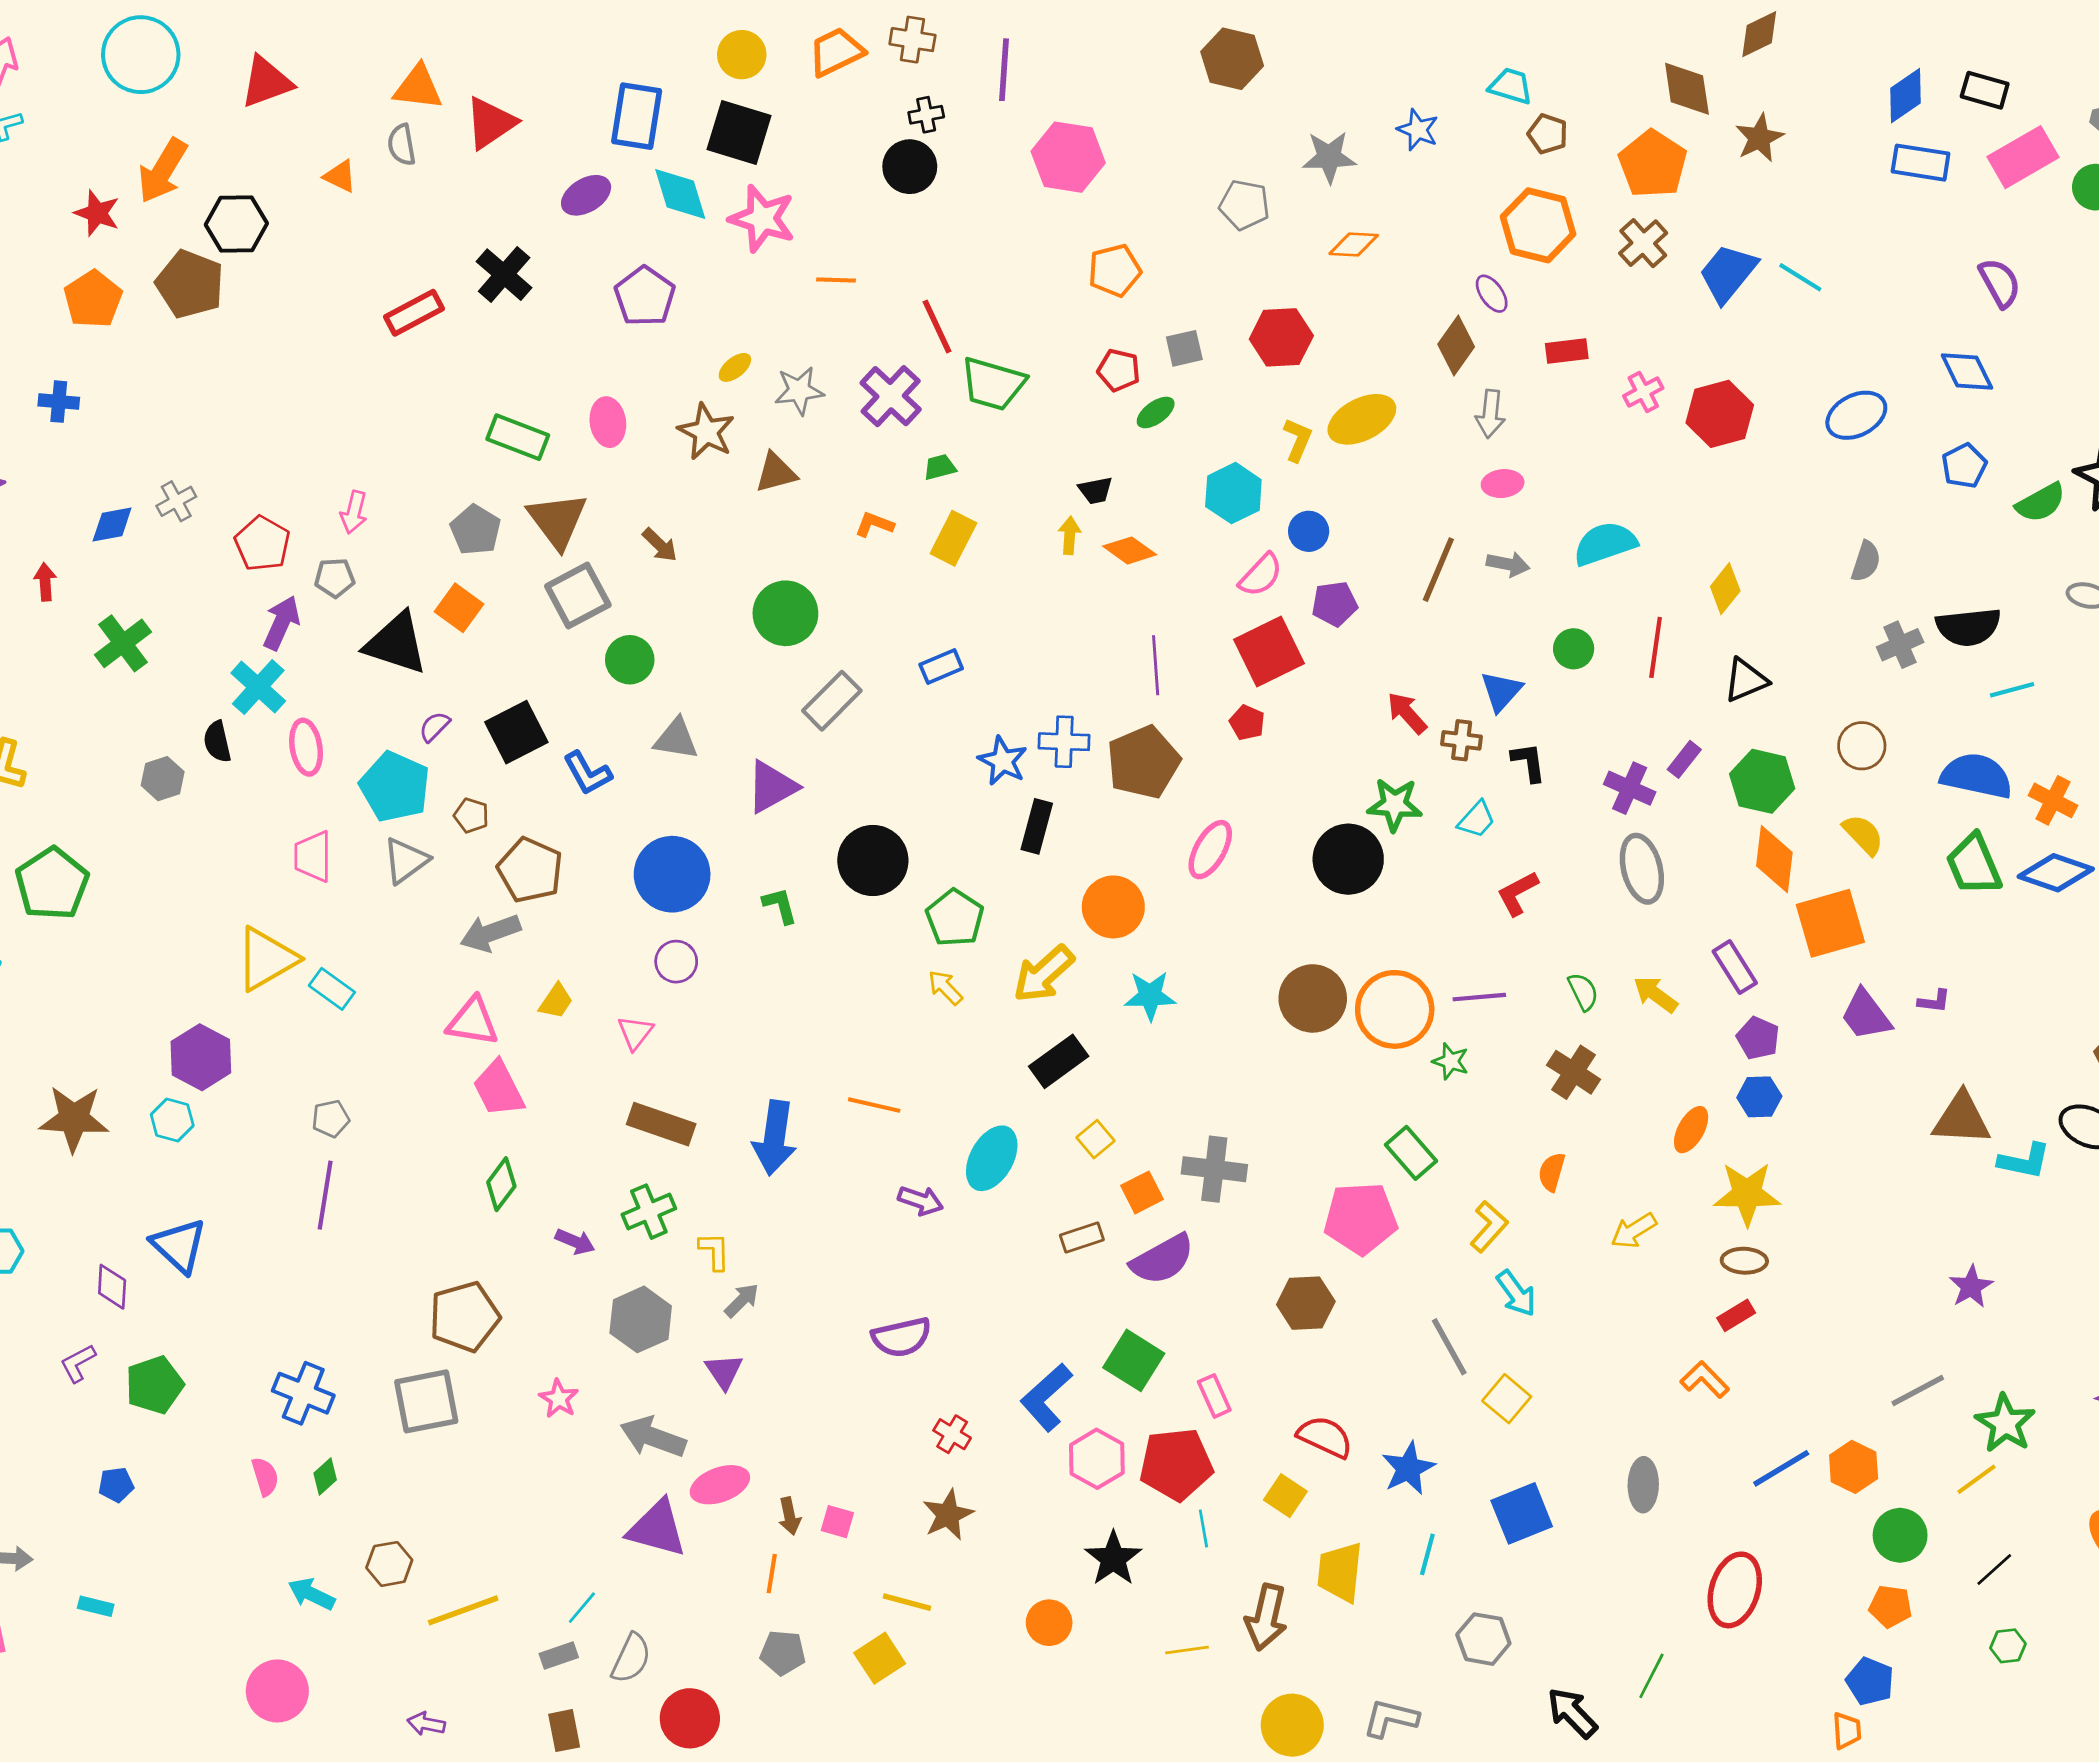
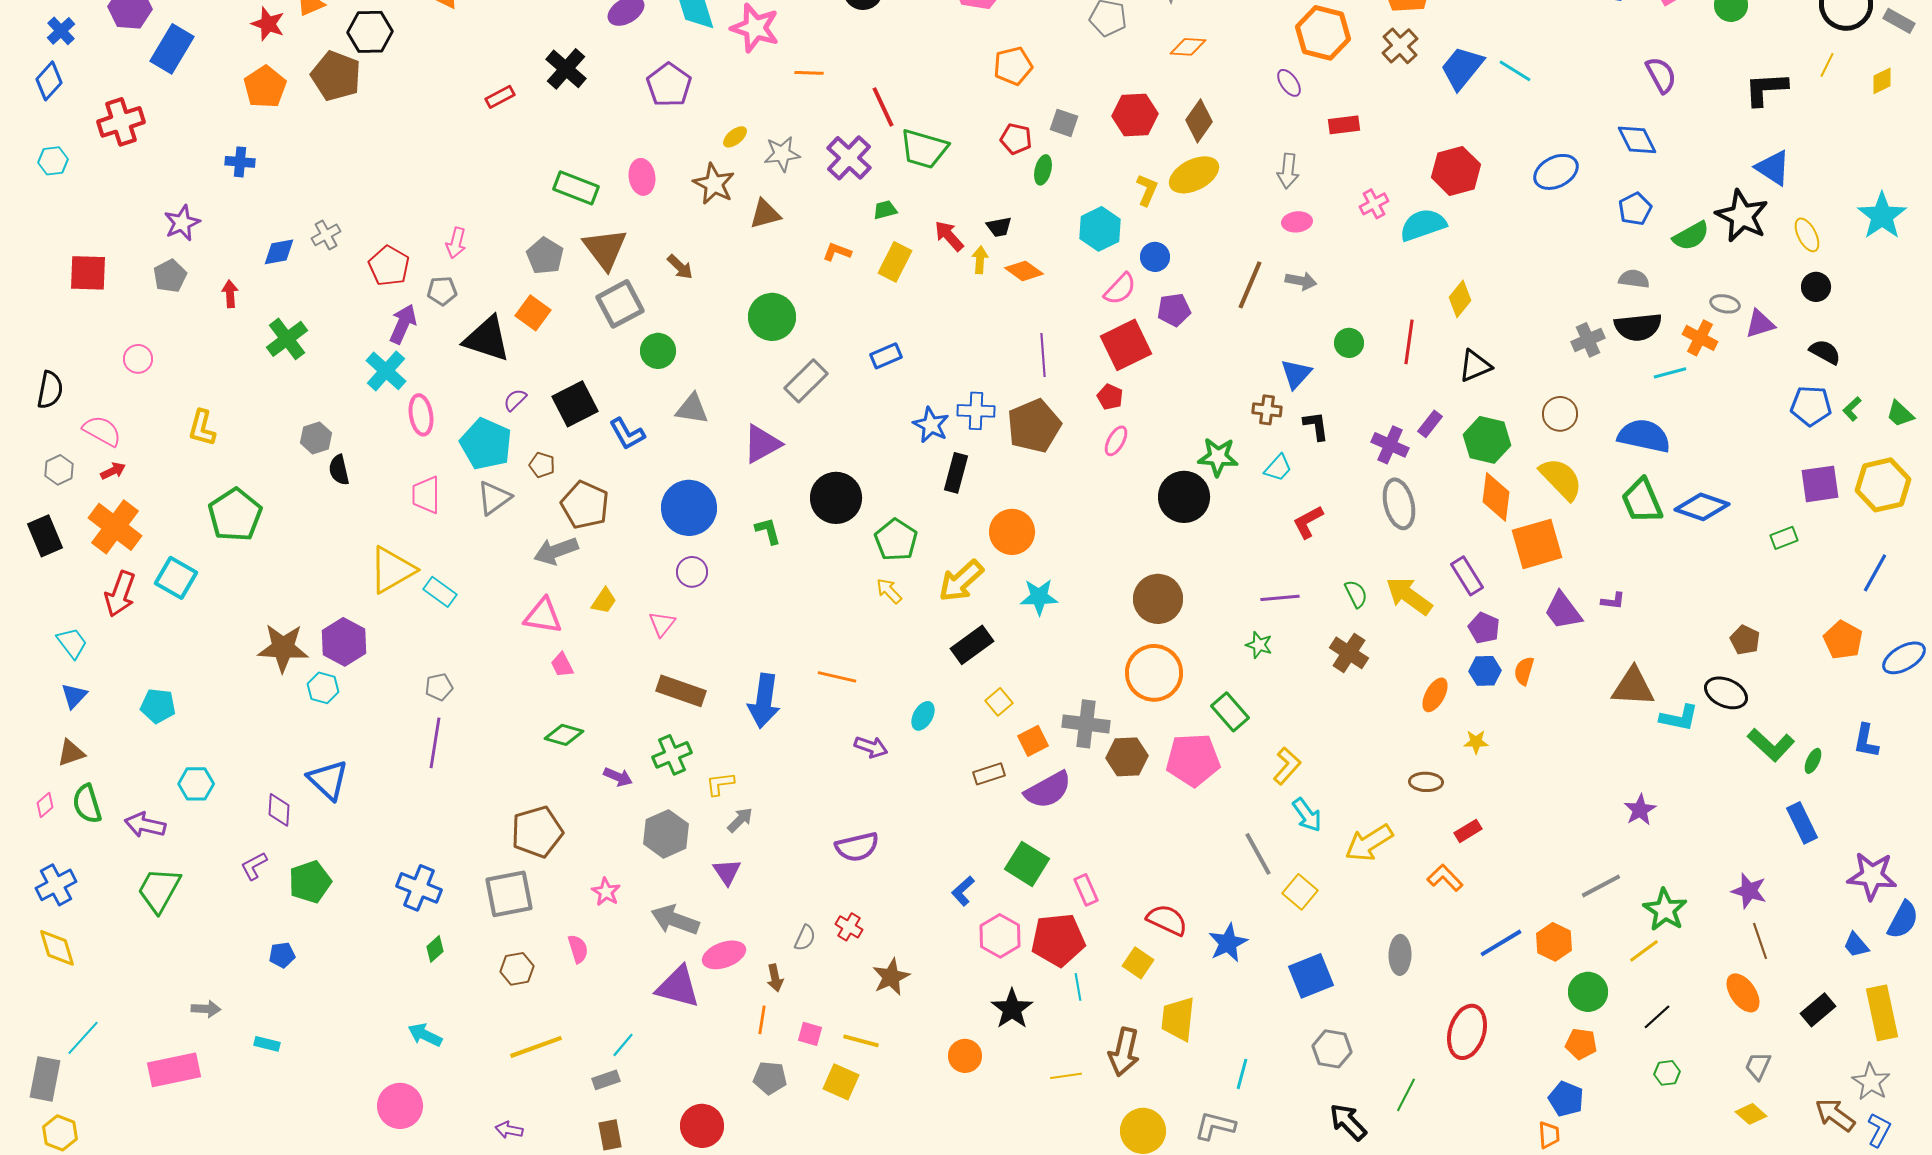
red rectangle: (414, 313) -> (500, 97), size x0.7
brown diamond: (1456, 346) -> (1199, 121), moved
gray square: (1184, 348) -> (1064, 123), turned 32
pink cross: (1643, 392) -> (1374, 204), moved
green ellipse: (1156, 412) -> (1043, 170), turned -40
cyan semicircle: (1605, 544) -> (1423, 225), moved
gray semicircle: (1866, 561) -> (1634, 279), moved, turned -100
red arrow: (1407, 713) -> (949, 236), moved
black semicircle: (217, 742) -> (339, 470), moved
orange cross: (2053, 800) -> (1700, 338), moved
yellow semicircle: (1863, 835) -> (1561, 479), size x1.4
pink ellipse: (1210, 850) -> (1116, 441), moved, size x0.7
yellow arrow: (1656, 994) -> (1409, 596), size x1.4
orange circle: (1395, 1009) -> (1154, 673), moved
pink trapezoid: (499, 1089) -> (562, 665), size x0.6
brown star: (74, 1119) -> (283, 648), moved
cyan ellipse: (992, 1158) -> (923, 716), size x0.6
orange semicircle: (1552, 1172) -> (1524, 671), moved
green diamond: (501, 1184) -> (564, 735), turned 69
yellow star: (1747, 1194) -> (1476, 742), size x0.5
yellow arrow: (1634, 1231) -> (1369, 843), moved, size x1.4
yellow L-shape: (714, 1251) -> (720, 784), turned -96
brown ellipse: (1744, 1261) -> (1426, 782), moved
brown hexagon: (1306, 1303) -> (1127, 757), moved
blue L-shape: (1046, 1397) -> (963, 891), size x0.6
red cross: (952, 1434) -> (849, 927), moved
pink semicircle: (265, 1477) -> (578, 949), moved
pink square: (837, 1522) -> (810, 1034), moved
cyan line: (1427, 1554) -> (1242, 1074), moved
brown hexagon: (389, 1564) -> (517, 969), moved
gray hexagon: (1483, 1639) -> (1332, 1049), moved
gray semicircle: (631, 1658) -> (805, 938), moved, size x0.7
yellow square: (880, 1658) -> (841, 1082), turned -33

